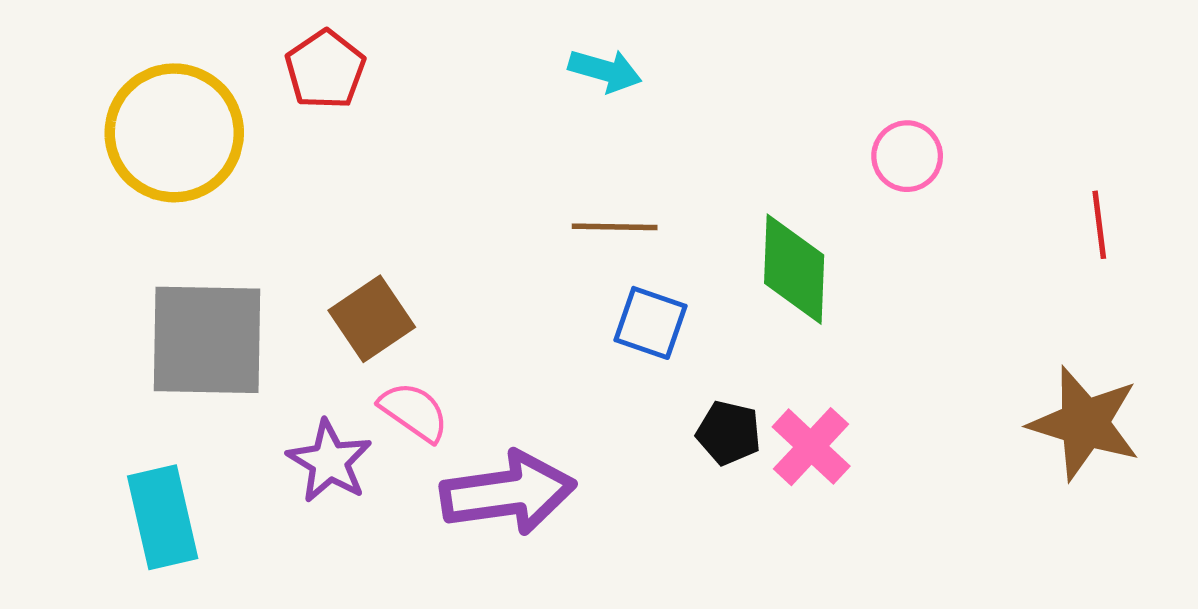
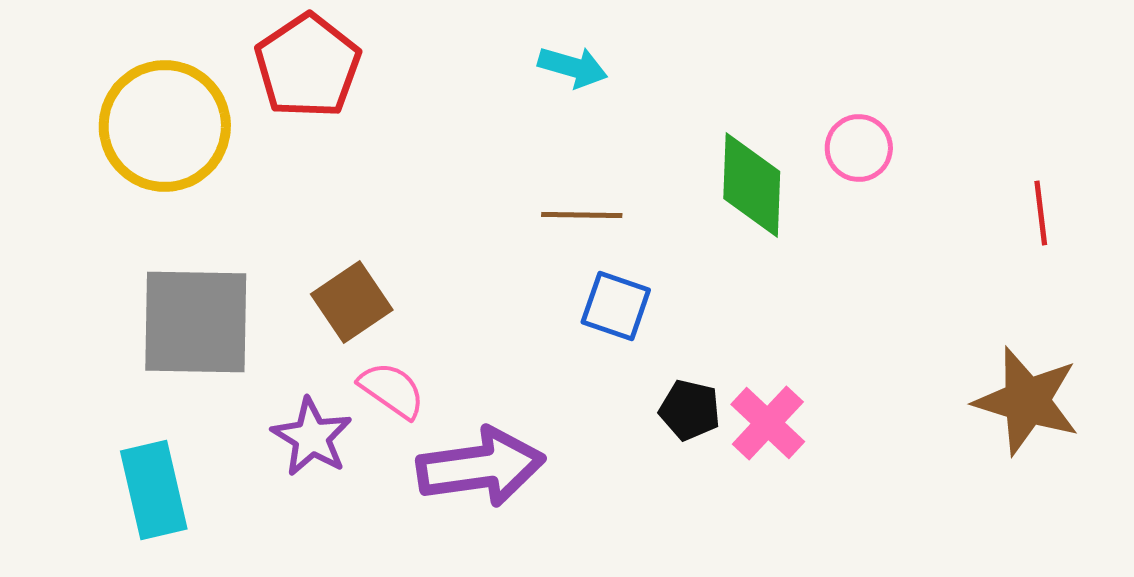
red pentagon: (325, 70) -> (308, 66), size x1.4
green diamond: (794, 269) -> (752, 185), moved

